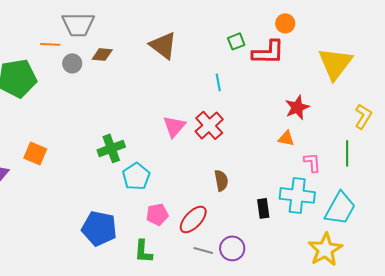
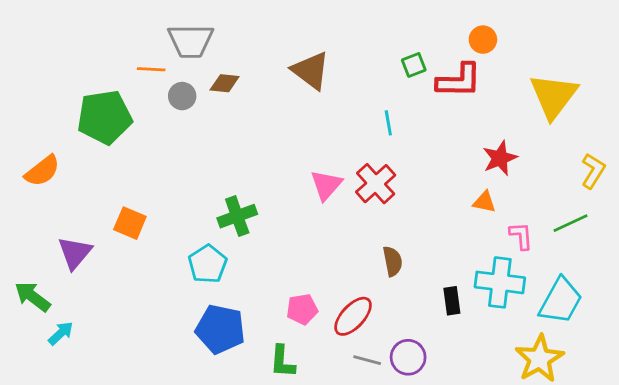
green line: (347, 153) -> (570, 223), turned 65
cyan pentagon: (136, 176) -> (208, 264), moved

